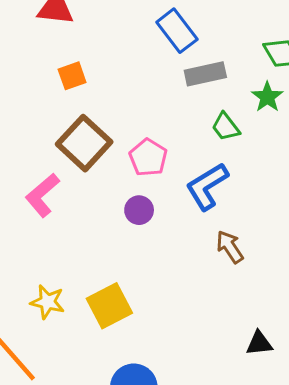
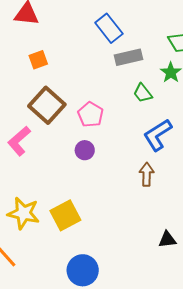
blue L-shape: (207, 186) -> (158, 135), moved
brown arrow: (230, 247) -> (147, 174), turned 35
yellow star: (48, 302) -> (23, 213), size x1.4

